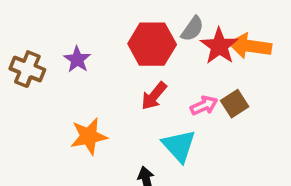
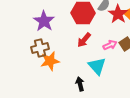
purple star: (77, 59) -> (44, 21), size x1.5
brown cross: (27, 69) -> (40, 48), moved, turned -36

